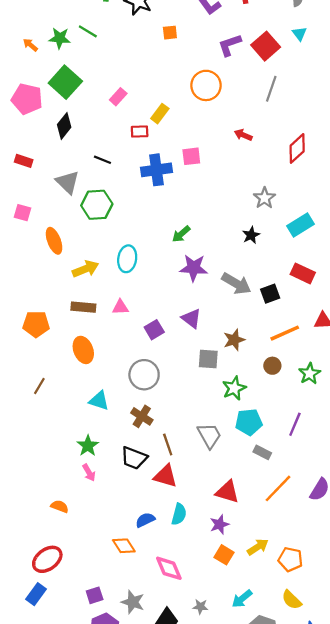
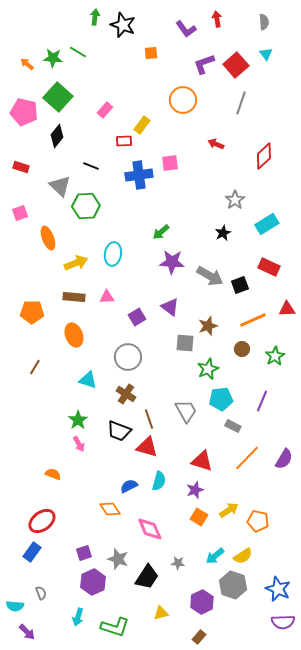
pink square: (23, 213) -> (20, 213), turned -35
yellow semicircle: (292, 600) -> (243, 556), moved, turned -78

